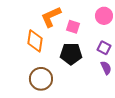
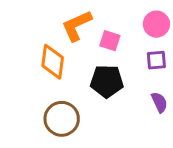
purple square: (104, 48) -> (156, 60), moved, turned -32

